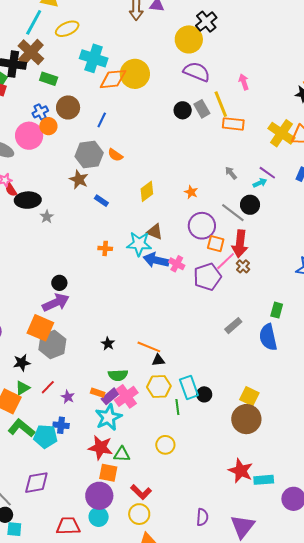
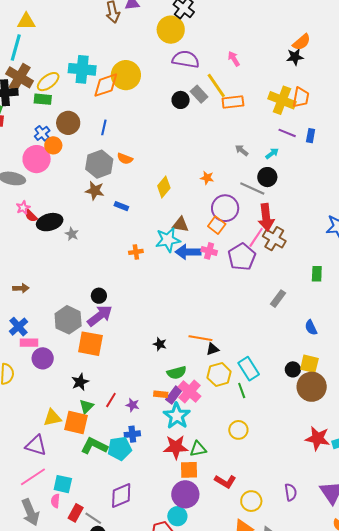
yellow ellipse: (67, 29) -> (48, 82), moved
purple line: (267, 173) -> (287, 133), moved
orange square: (216, 244) -> (217, 225), moved, turned 36
brown cross: (243, 266) -> (274, 239), size x1.6
blue semicircle: (268, 337) -> (311, 328), moved, size x0.6
gray hexagon: (52, 344) -> (68, 320), moved
black circle: (204, 394) -> (293, 369), moved
yellow circle: (139, 514) -> (251, 501), moved
cyan circle: (99, 517) -> (177, 516), moved

